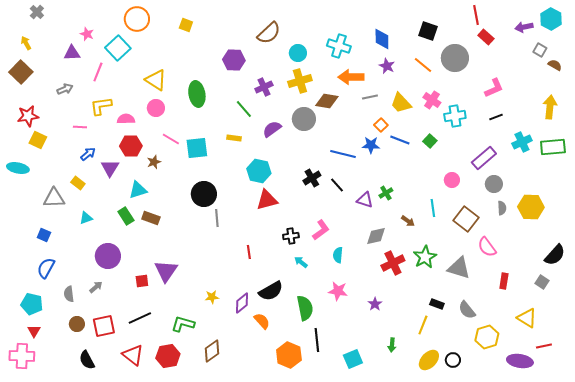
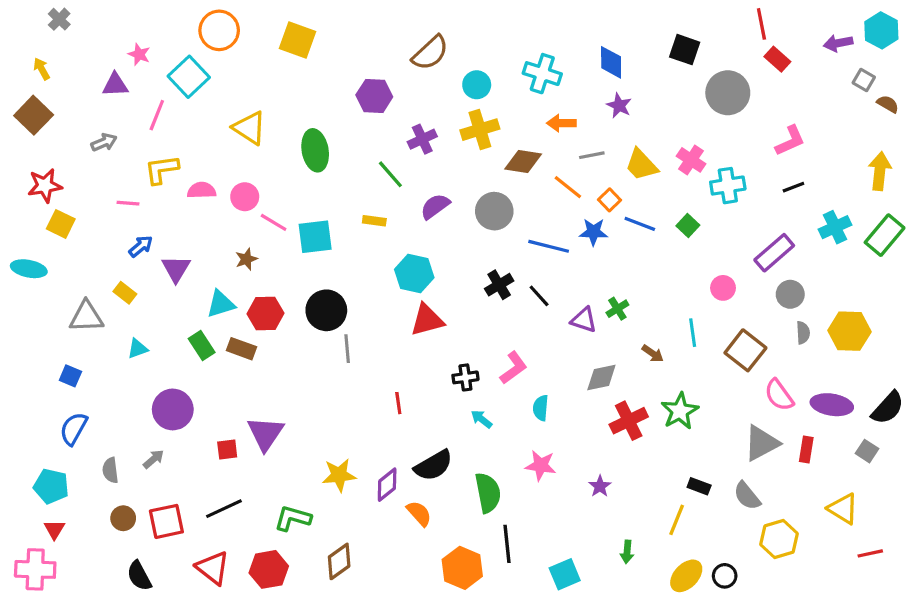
yellow square: (186, 25) -> (298, 40), size x1.6
orange line: (423, 65) -> (568, 187), moved
orange arrow: (351, 77) -> (561, 123), size x0.7
pink circle: (156, 108) -> (245, 197), moved
gray circle: (304, 119) -> (494, 211), moved
red hexagon: (131, 146) -> (266, 313), moved
green rectangle: (553, 147) -> (885, 235), turned -45
gray triangle: (459, 268) -> (761, 443), moved, turned -45
yellow star: (212, 297) -> (339, 475), size x1.5
purple ellipse: (520, 361) -> (832, 405), moved

